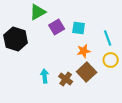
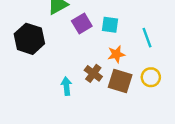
yellow circle: (111, 60) -> (151, 77), moved
brown square: (87, 72) -> (120, 81), turned -30
brown cross: (66, 79) -> (93, 73), moved

